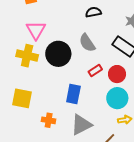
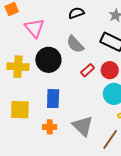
pink triangle: (36, 30) -> (34, 28), moved
blue rectangle: (73, 94) -> (53, 99), moved
gray triangle: (81, 125) -> (83, 126), turned -40

